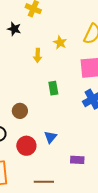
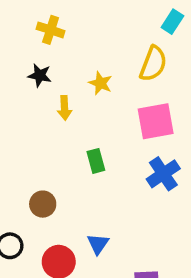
black star: (14, 29) -> (40, 75), moved

